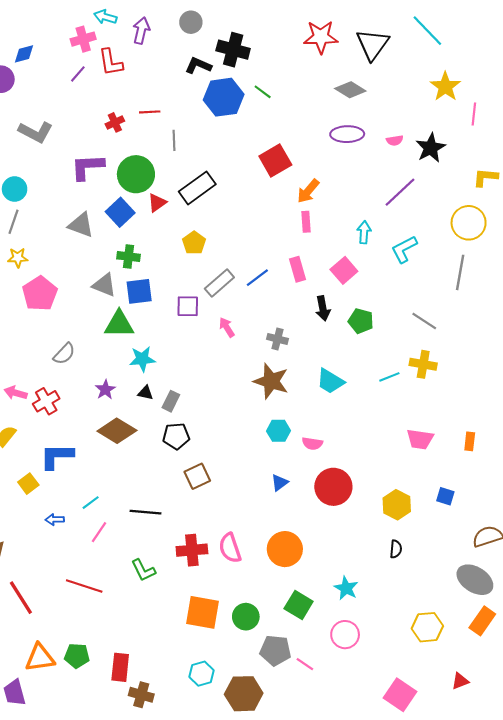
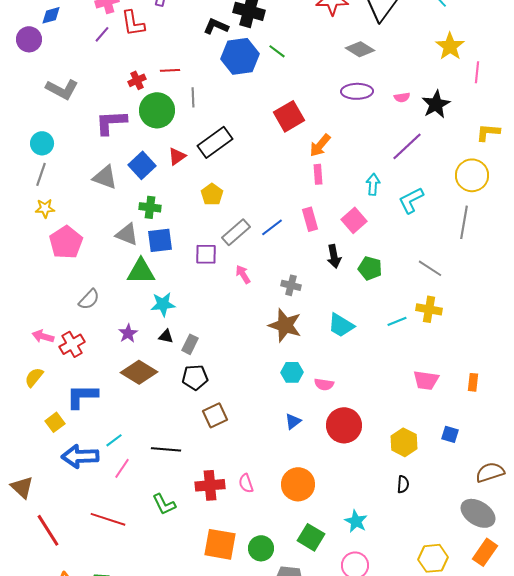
green circle: (136, 174) -> (157, 110), moved
blue arrow: (55, 520) -> (80, 456), size x2.0
pink semicircle: (230, 548) -> (246, 483), size x0.7

